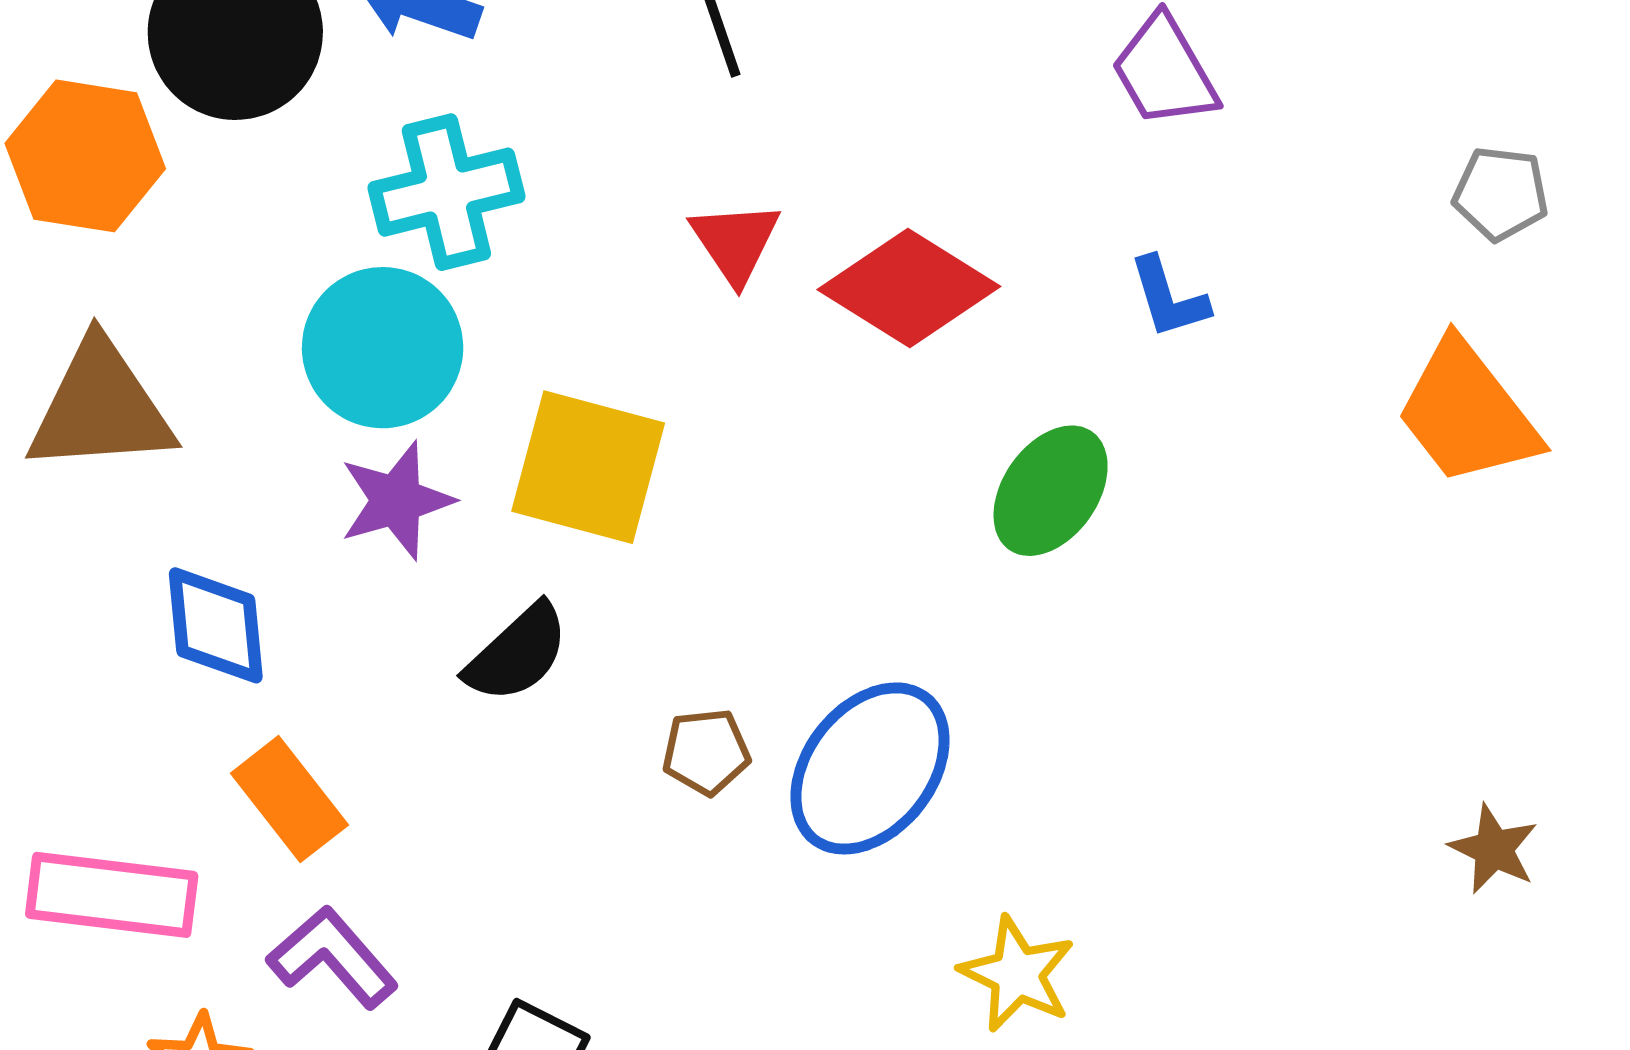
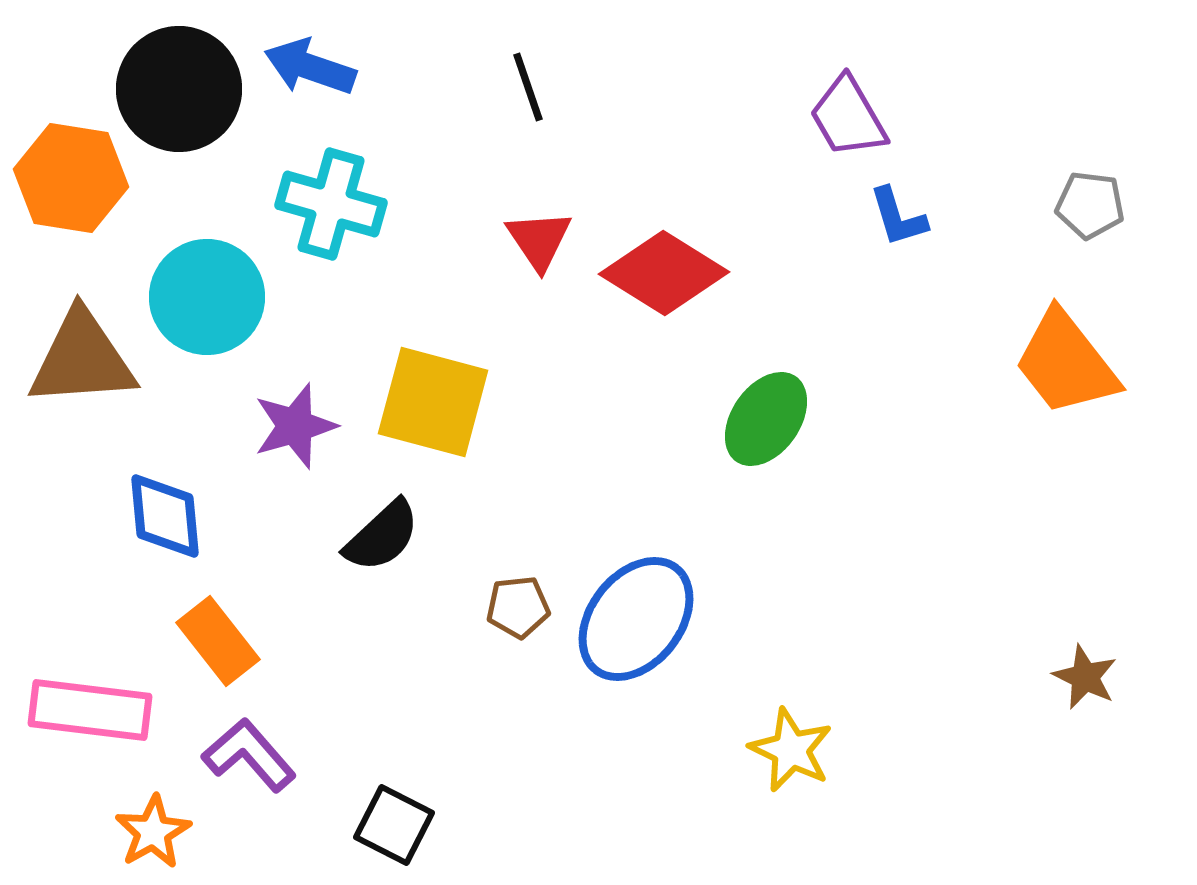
cyan cross: (446, 192) -> (331, 204), turned 30
blue L-shape: (1169, 298) -> (898, 217), moved
cyan circle: (383, 348) -> (207, 297), moved
yellow star: (1017, 974) -> (791, 750), moved

